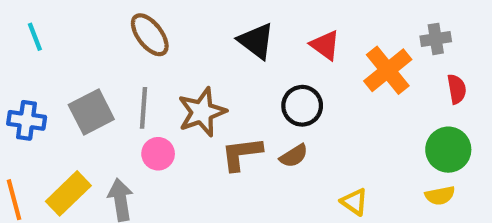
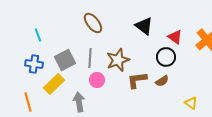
cyan line: (35, 37) -> (38, 35), moved
red triangle: (325, 45) -> (175, 37), moved
yellow rectangle: (68, 193) -> (54, 84), moved

